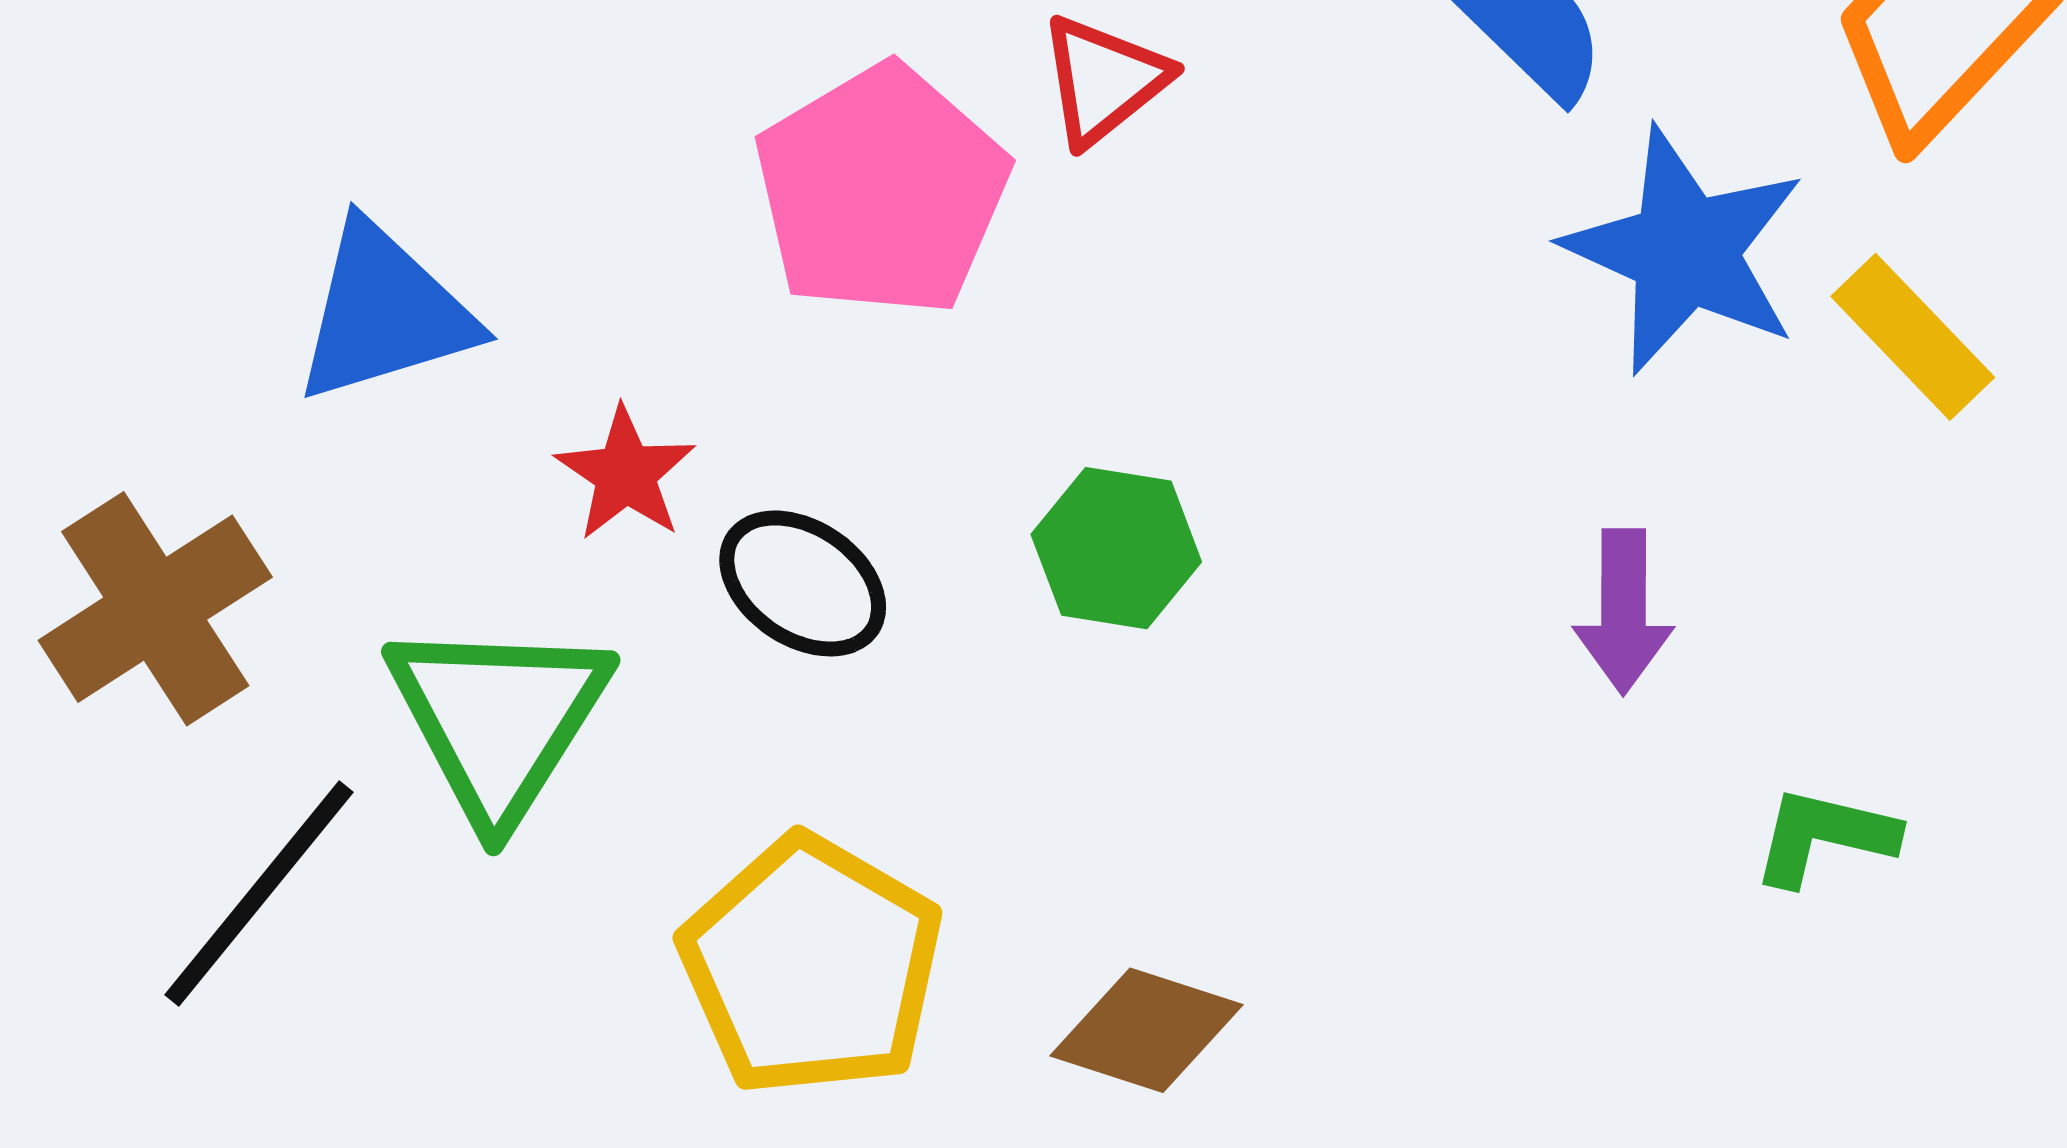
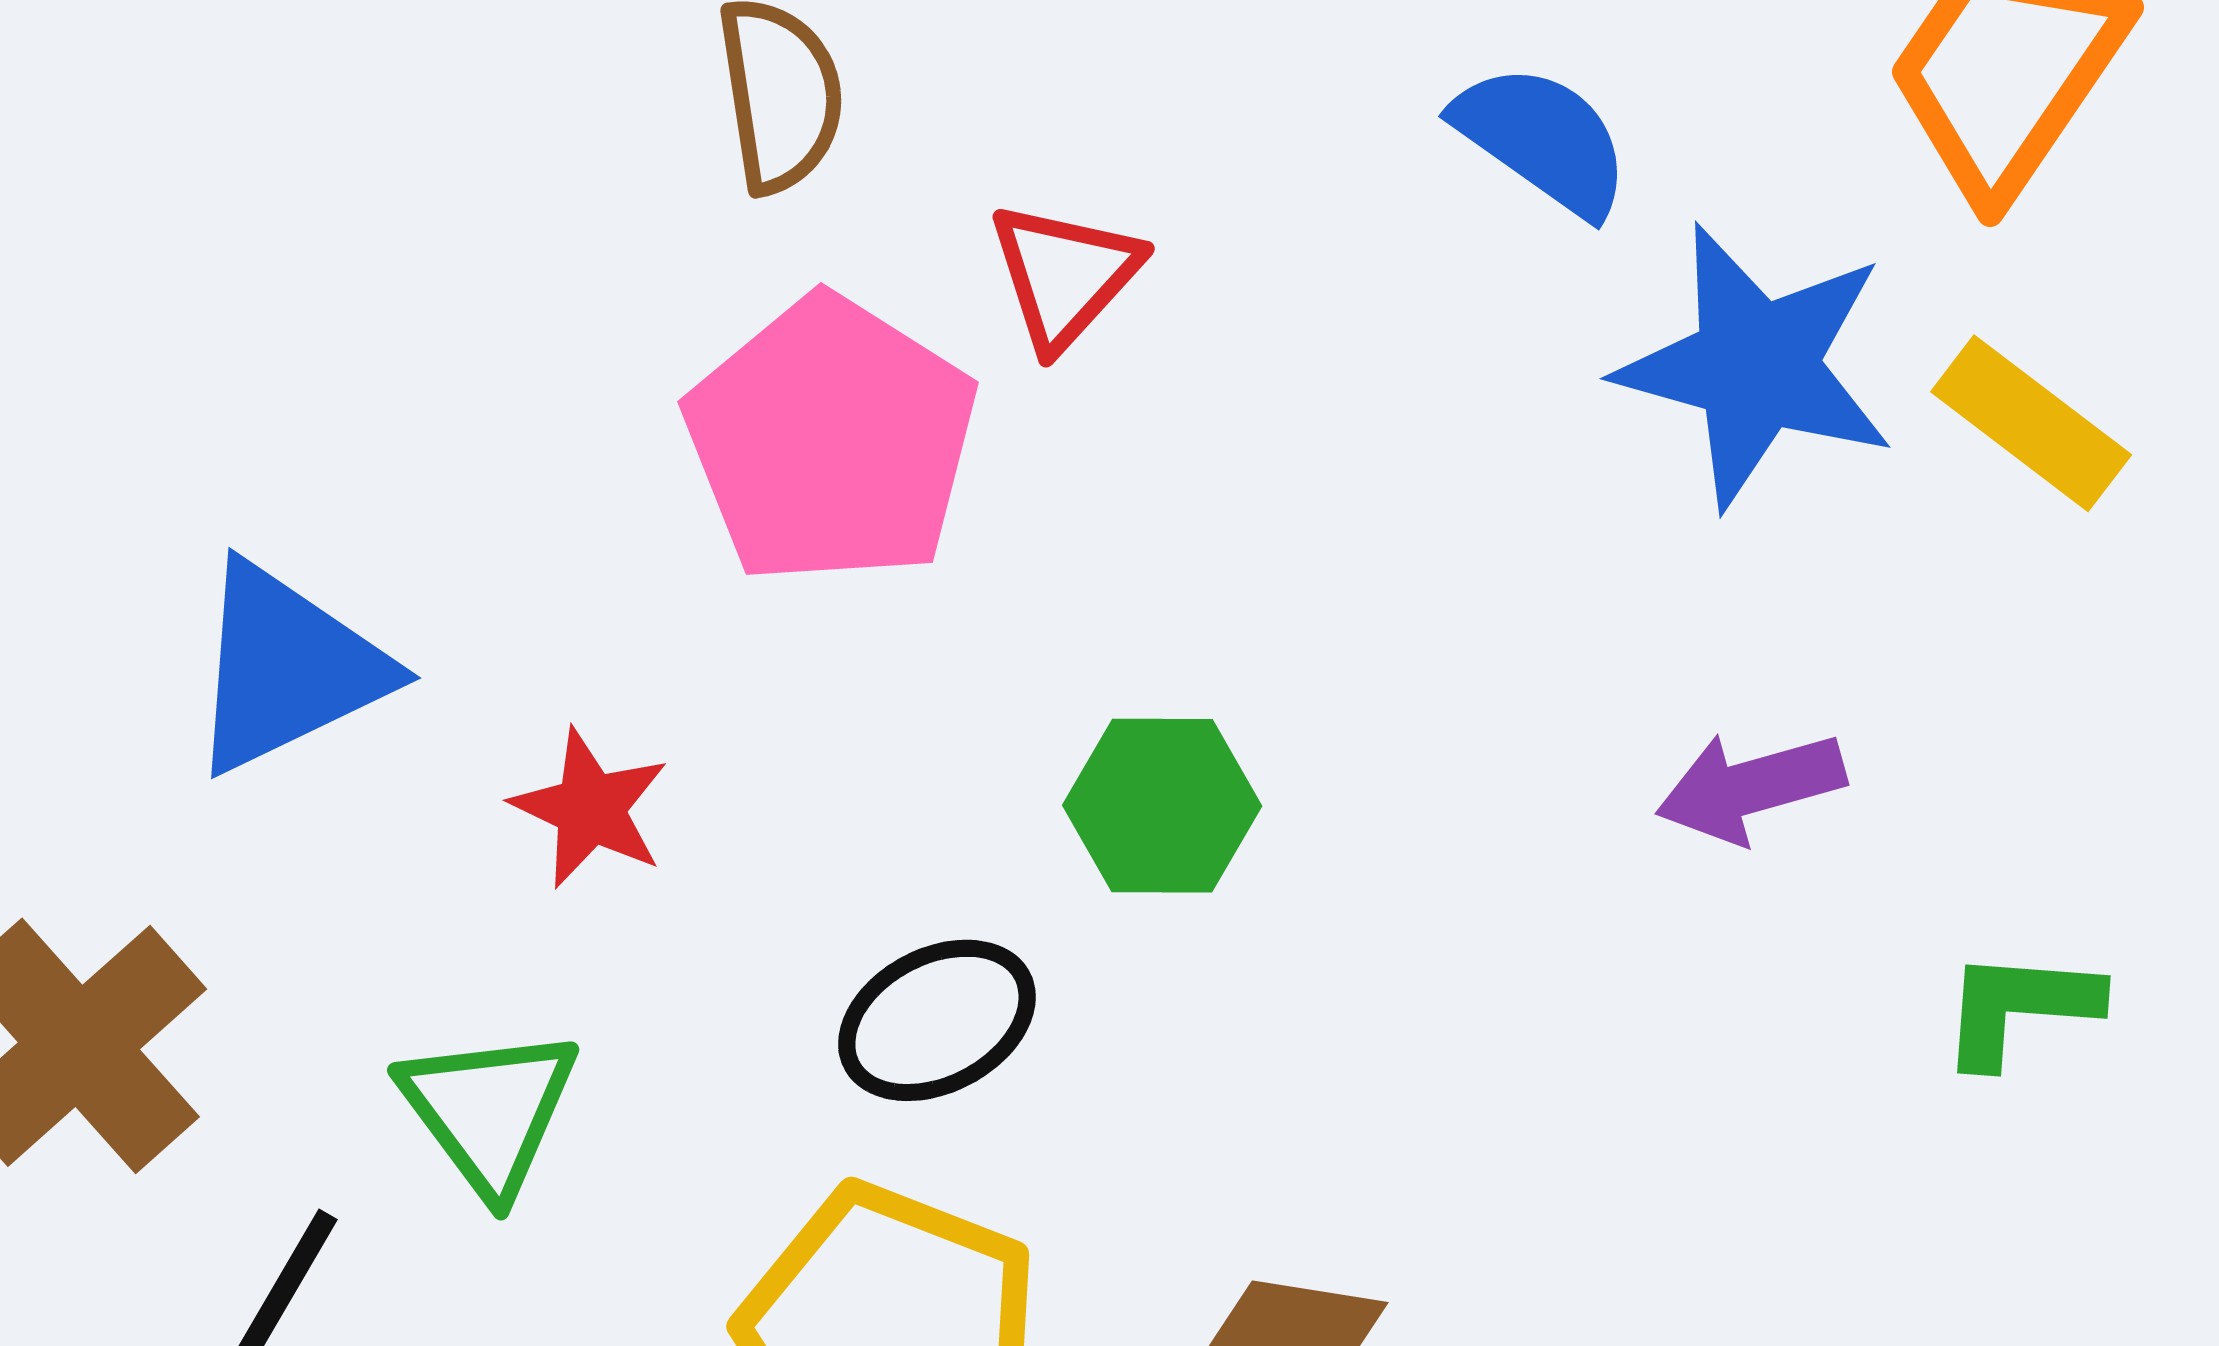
black ellipse: (803, 583) -> (937, 1020), moved, turned -53
purple arrow: (1623, 611) -> (1751, 787), turned 83
green triangle: (498, 719) -> (489, 1111), size x0.7

